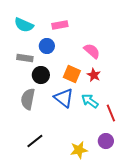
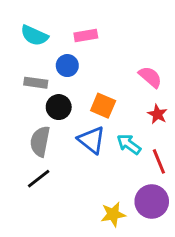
pink semicircle: (92, 51) -> (150, 77), moved
red star: (94, 75) -> (157, 114), moved
black line: (35, 141) -> (39, 179), moved
purple circle: (106, 141) -> (152, 202), size x1.5

